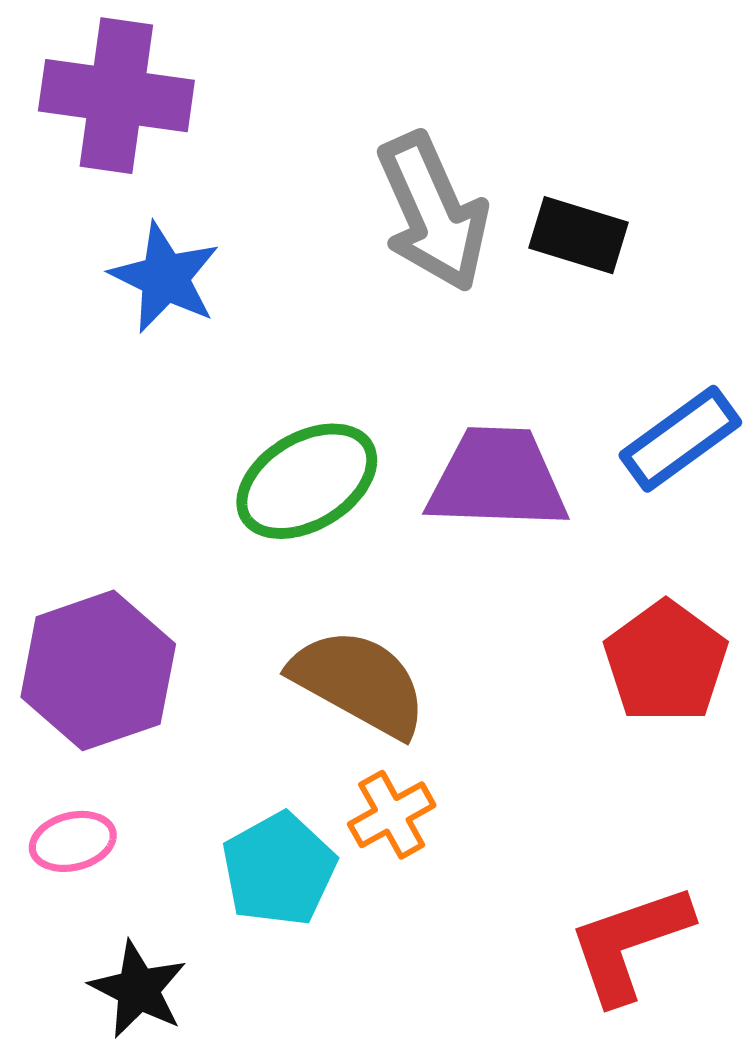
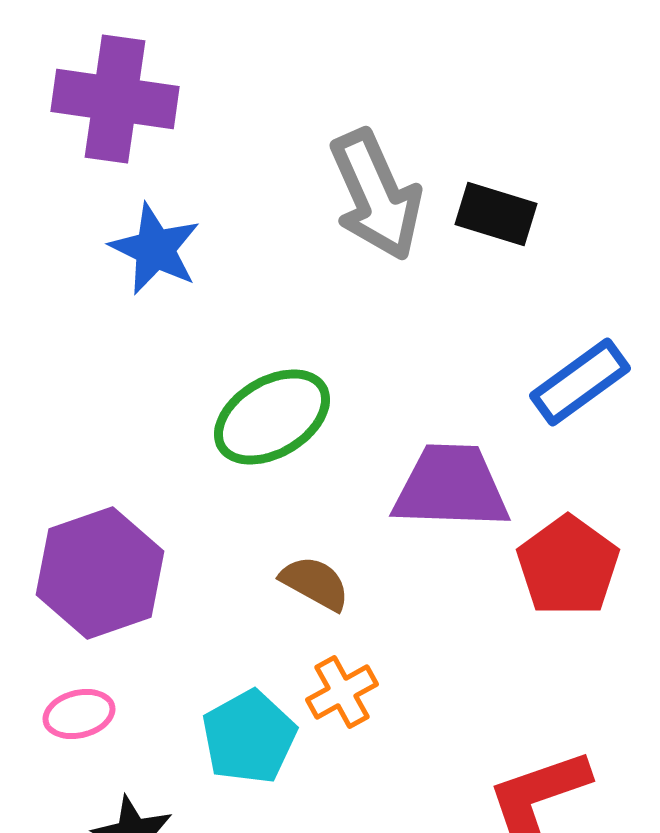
purple trapezoid: (497, 479) -> (451, 487), moved
brown semicircle: (359, 683) -> (315, 583), size x0.6

